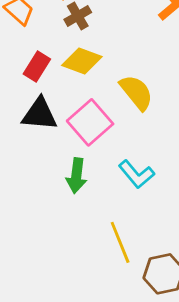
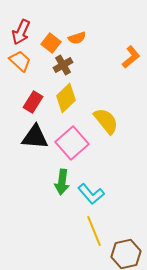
yellow diamond: (82, 61) -> (66, 98), turned -64
cyan L-shape: (136, 174) -> (91, 194), moved

